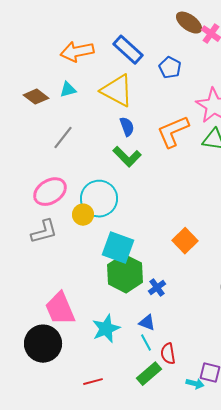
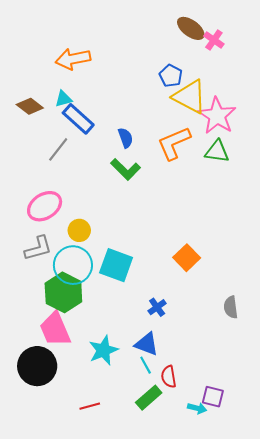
blue rectangle: (128, 50) -> (78, 119), moved
yellow triangle: (117, 91) -> (190, 97), moved
cyan circle: (99, 199) -> (73, 265), moved
green hexagon: (125, 274) -> (63, 292), moved
blue triangle: (147, 323) -> (147, 344), size x1.4

